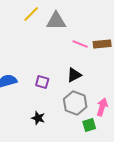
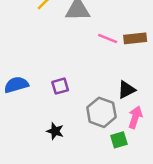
black triangle: (74, 75) -> (126, 90), moved
purple square: (42, 82) -> (60, 86), turned -32

